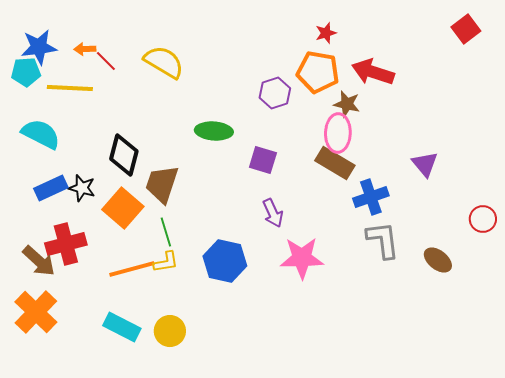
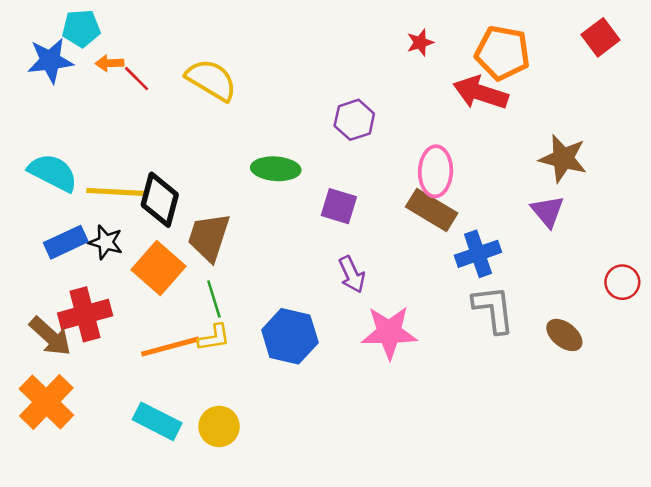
cyan pentagon: (26, 72) -> (81, 28), moved
orange pentagon: (318, 72) -> (503, 53), moved
yellow line: (70, 88) -> (116, 192), moved
brown star: (347, 104) -> (563, 158), moved, size x1.4

